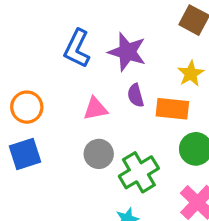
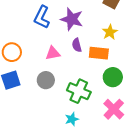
gray circle: (99, 154) -> (46, 80), moved
green cross: (139, 172) -> (79, 91), turned -35

